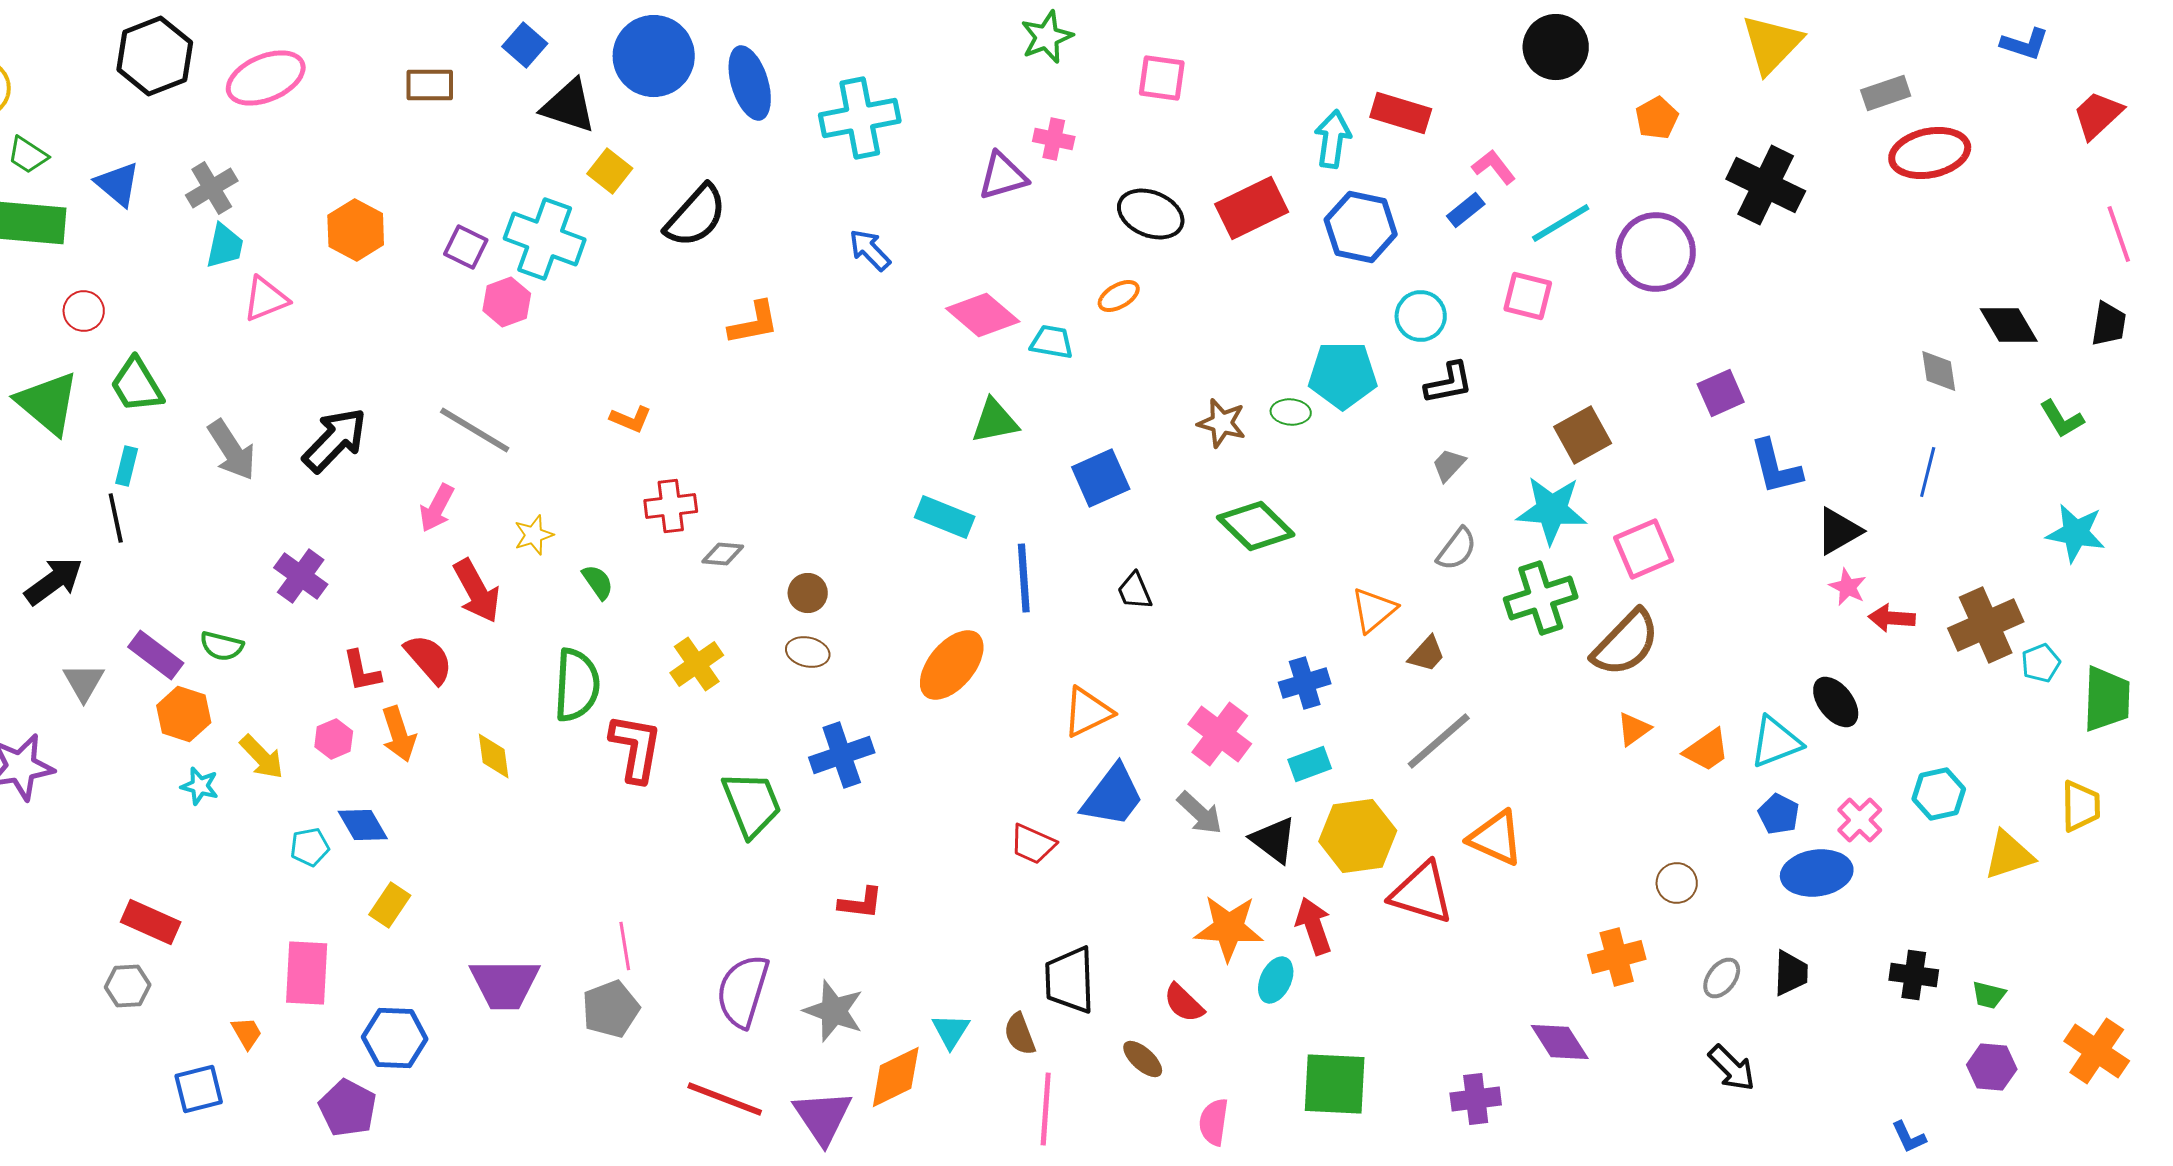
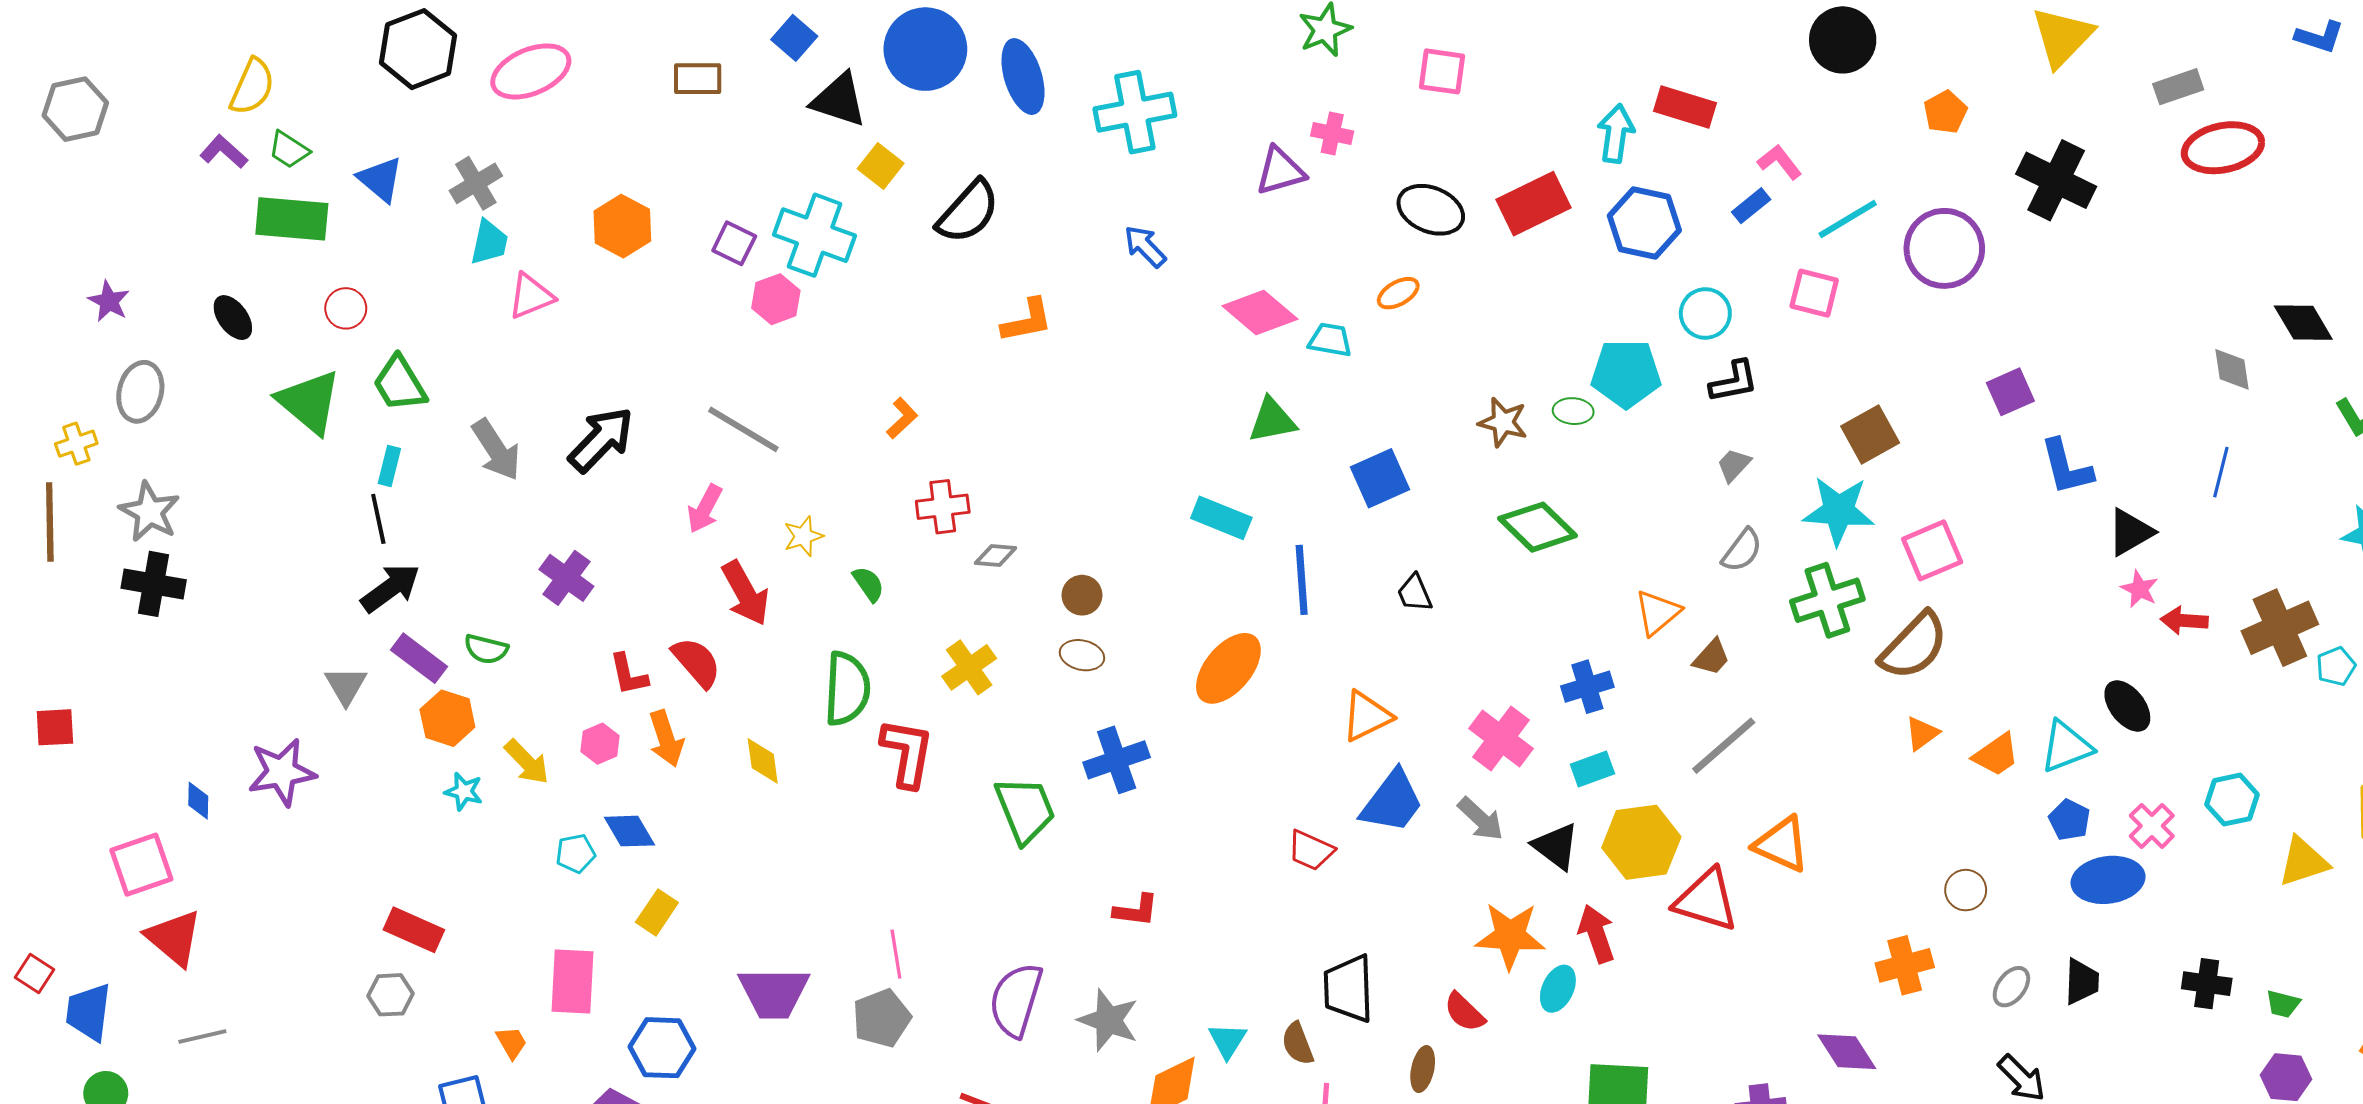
orange L-shape: (631, 419) -> (902, 418), turned -66
black arrow: (54, 581) -> (390, 588), moved
brown ellipse: (1143, 1059) -> (1423, 1069), turned 60

